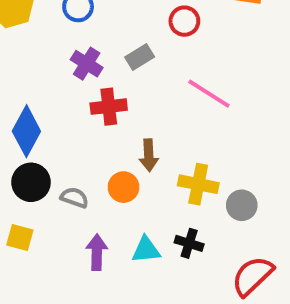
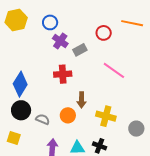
purple cross: (87, 64) -> (60, 41), moved
gray circle: (242, 205) -> (136, 129), moved

